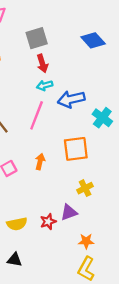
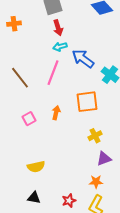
blue arrow: (71, 99) -> (83, 59), turned 50
purple triangle: (69, 212) -> (104, 159), moved
red star: (48, 222) -> (69, 201), moved

